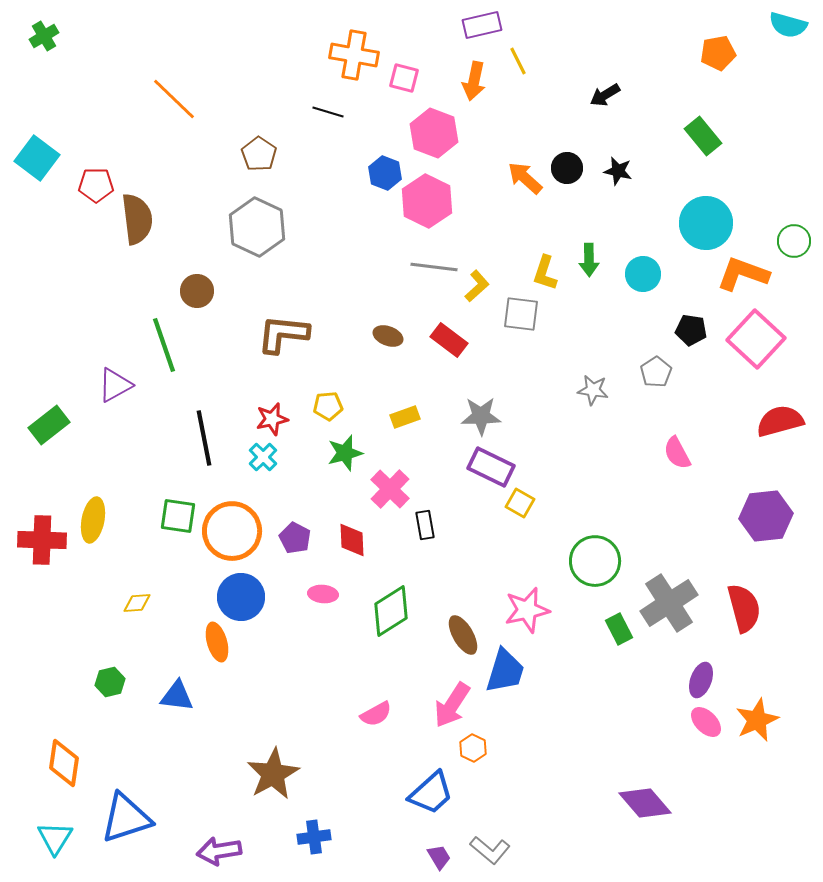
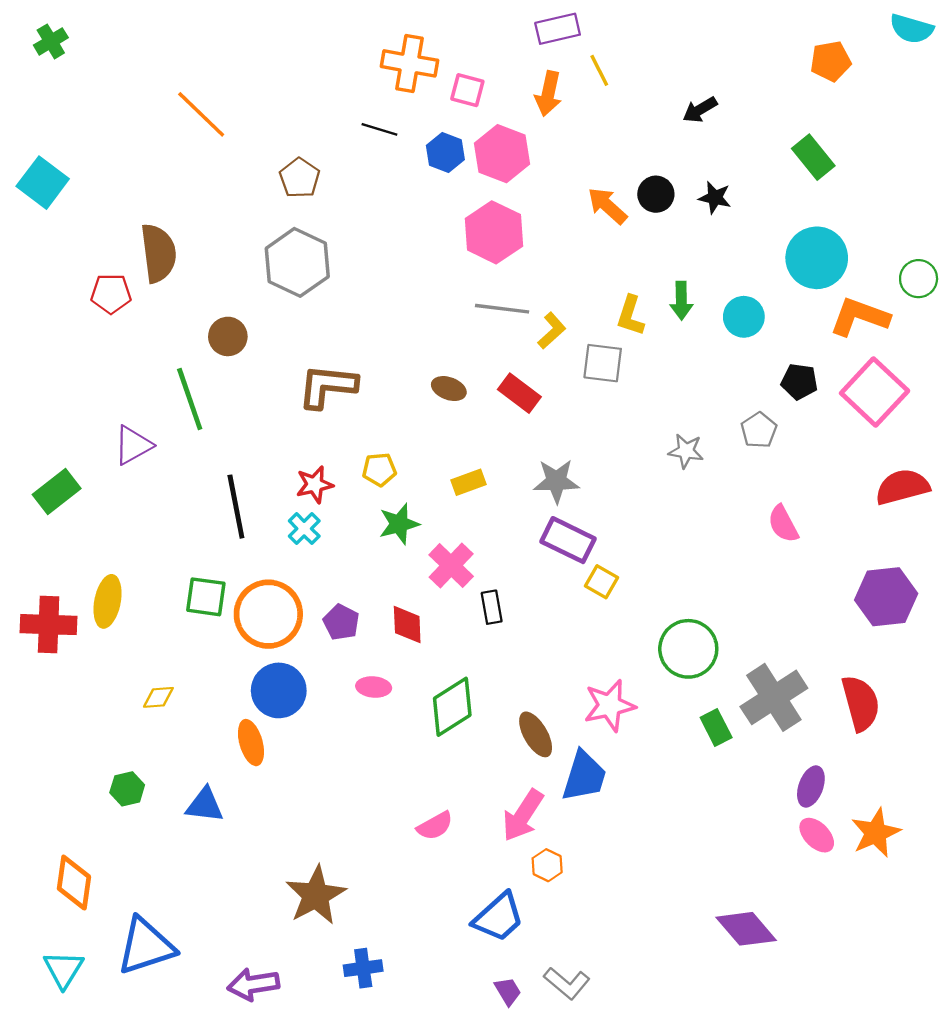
blue hexagon: (385, 173) -> (445, 153), moved
red pentagon: (96, 185) -> (111, 294), moved

